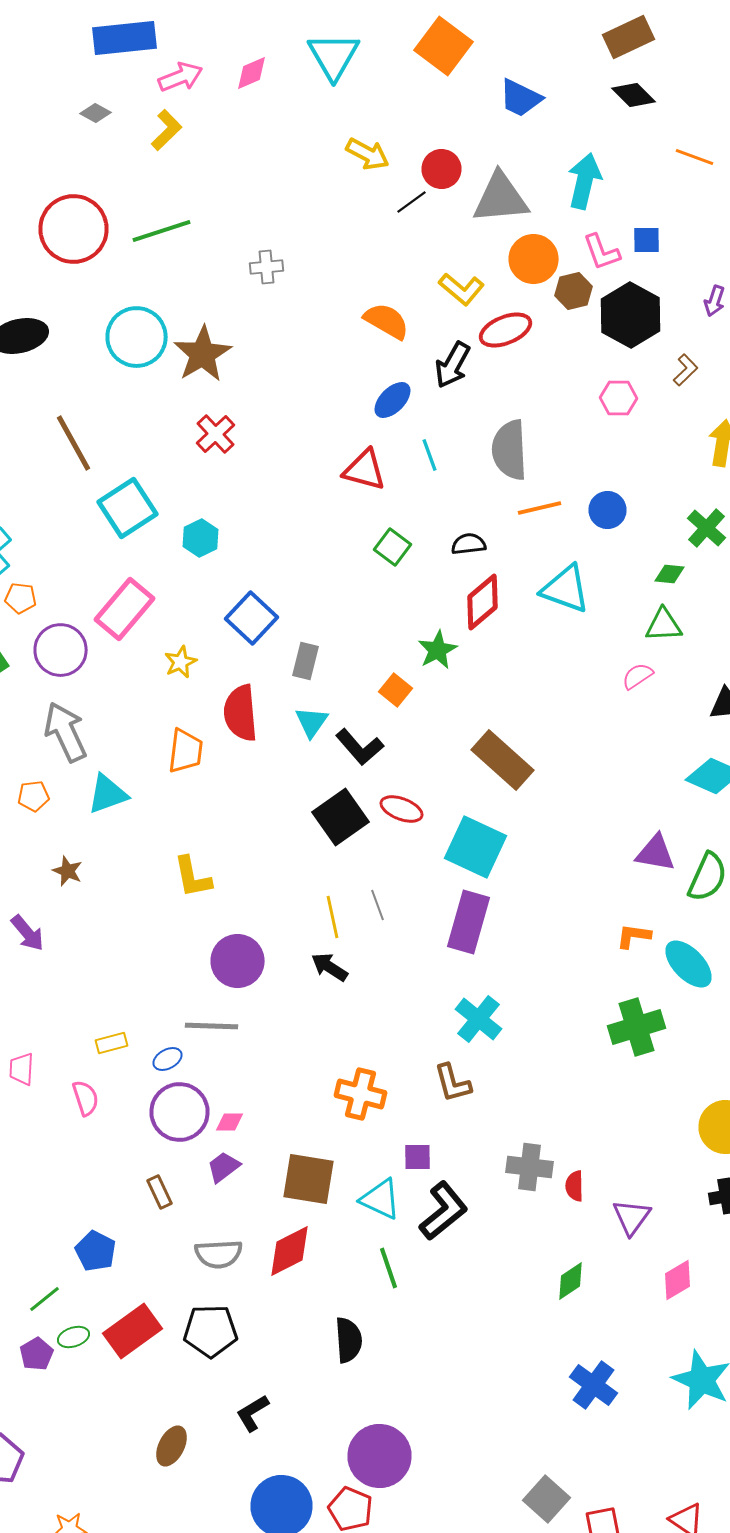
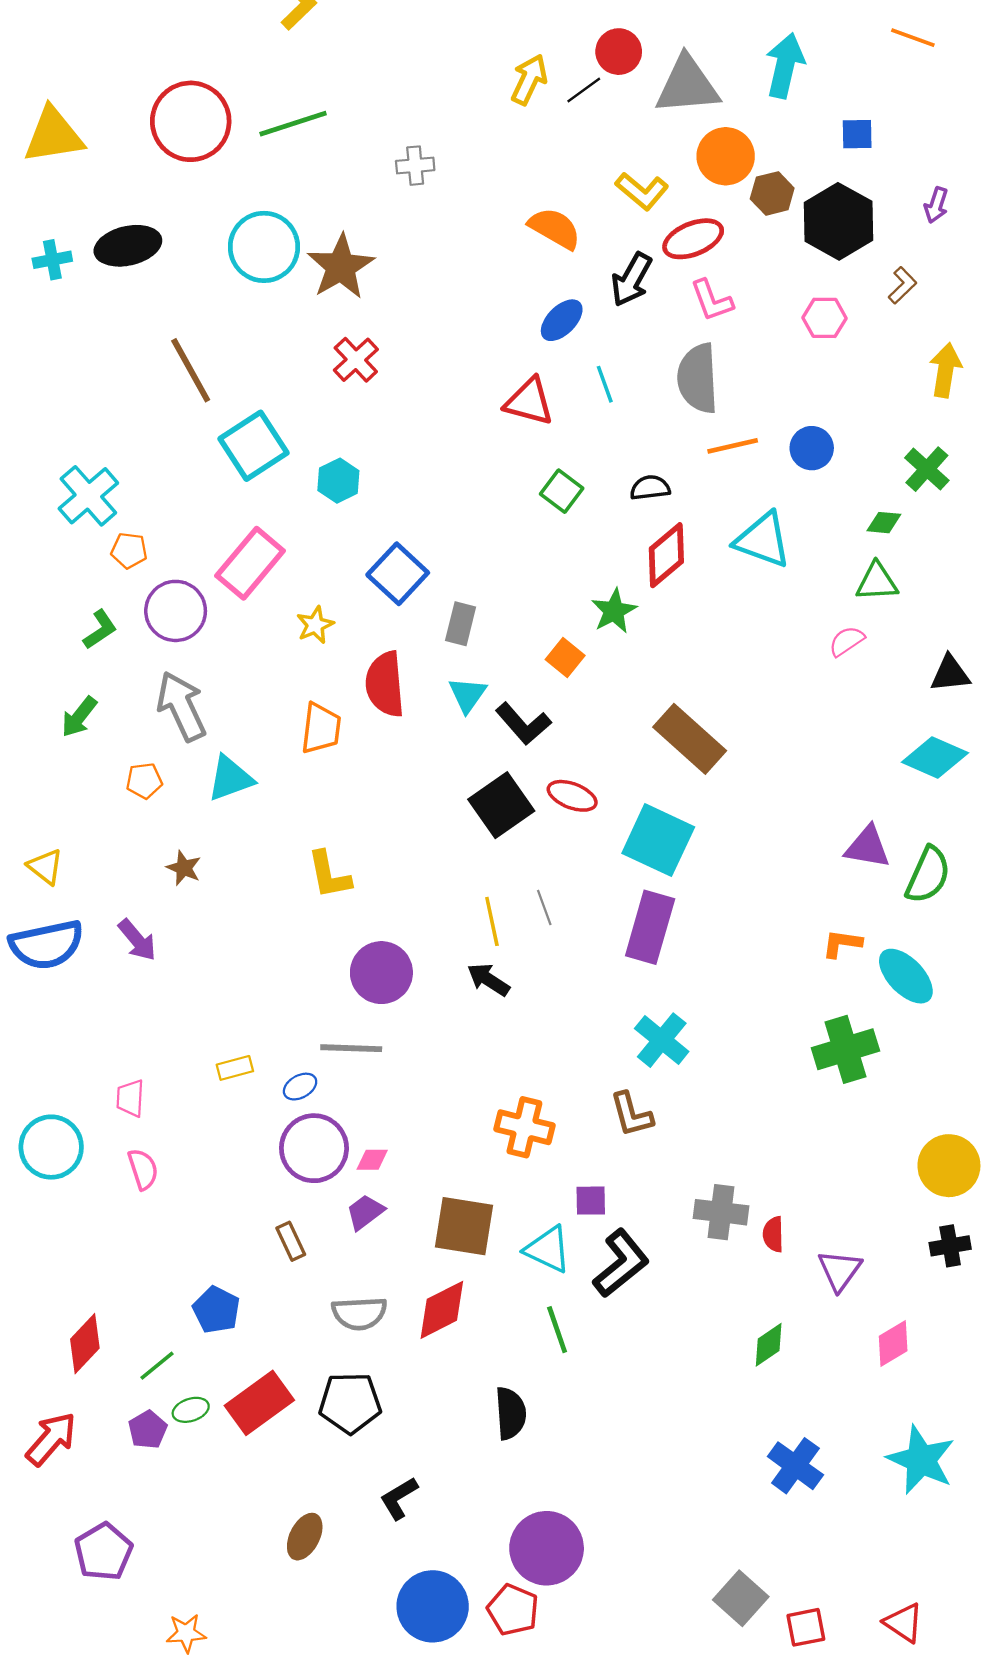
yellow arrow: (368, 154) -> (529, 79), moved, turned -93
pink L-shape: (602, 252) -> (712, 300), moved
pink semicircle: (86, 1098) -> (143, 1169), moved

